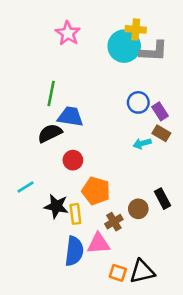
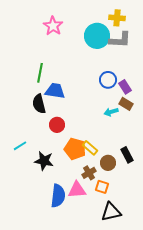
yellow cross: (136, 29) -> (117, 18), moved
black semicircle: (50, 133) -> (39, 104), turned -78
yellow rectangle: (75, 214) -> (90, 148), moved, turned -42
orange square: (118, 273) -> (102, 187), moved

